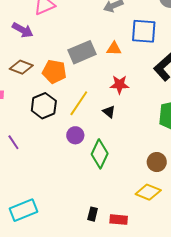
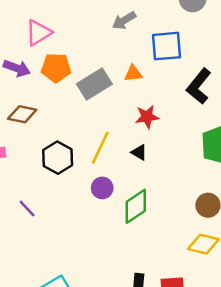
orange pentagon: (54, 72) -> (56, 68), moved
green diamond: (100, 154) -> (136, 206), turned 40

